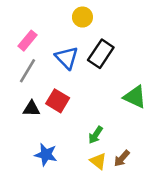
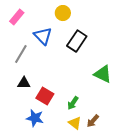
pink rectangle: (27, 41) -> (17, 17), moved
blue triangle: (67, 58) -> (43, 36), moved
red square: (58, 101) -> (45, 96), moved

